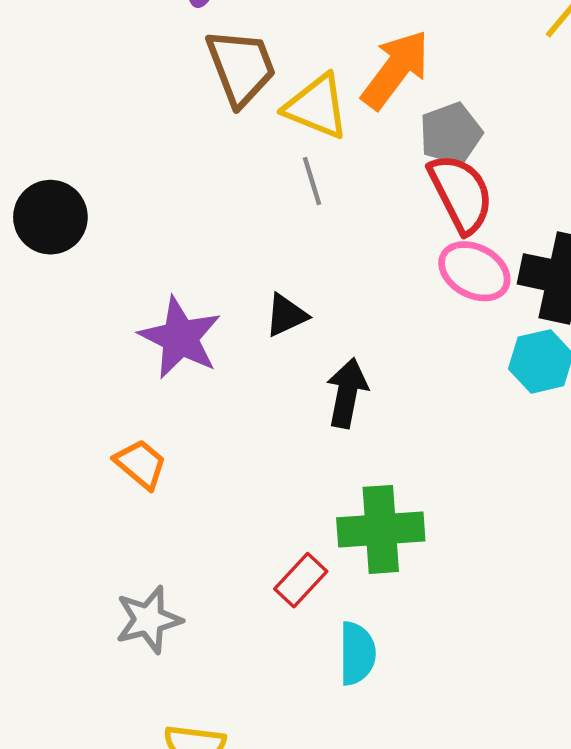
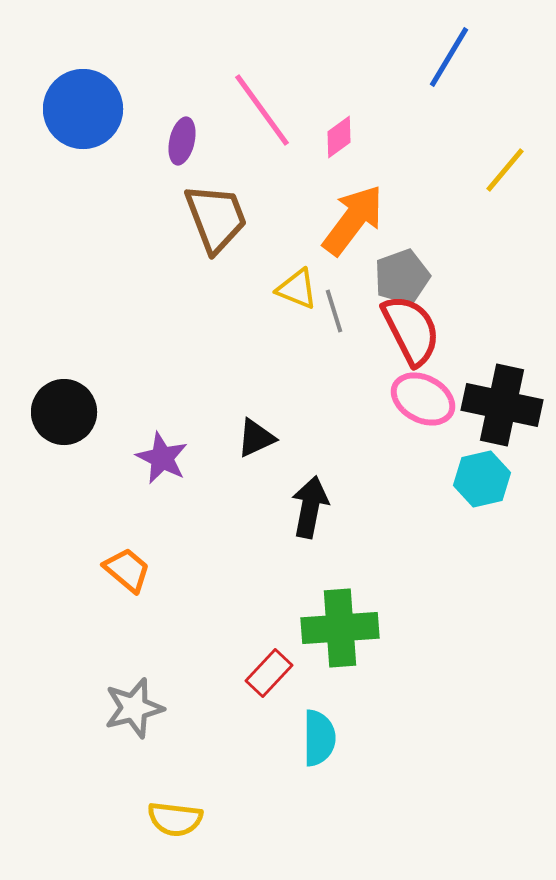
yellow triangle: (317, 107) -> (297, 289), moved, size x0.7
gray line: (312, 181) -> (334, 311), moved
black circle: (50, 217) -> (64, 412), moved
purple star: (180, 338) -> (162, 458), size x0.7

